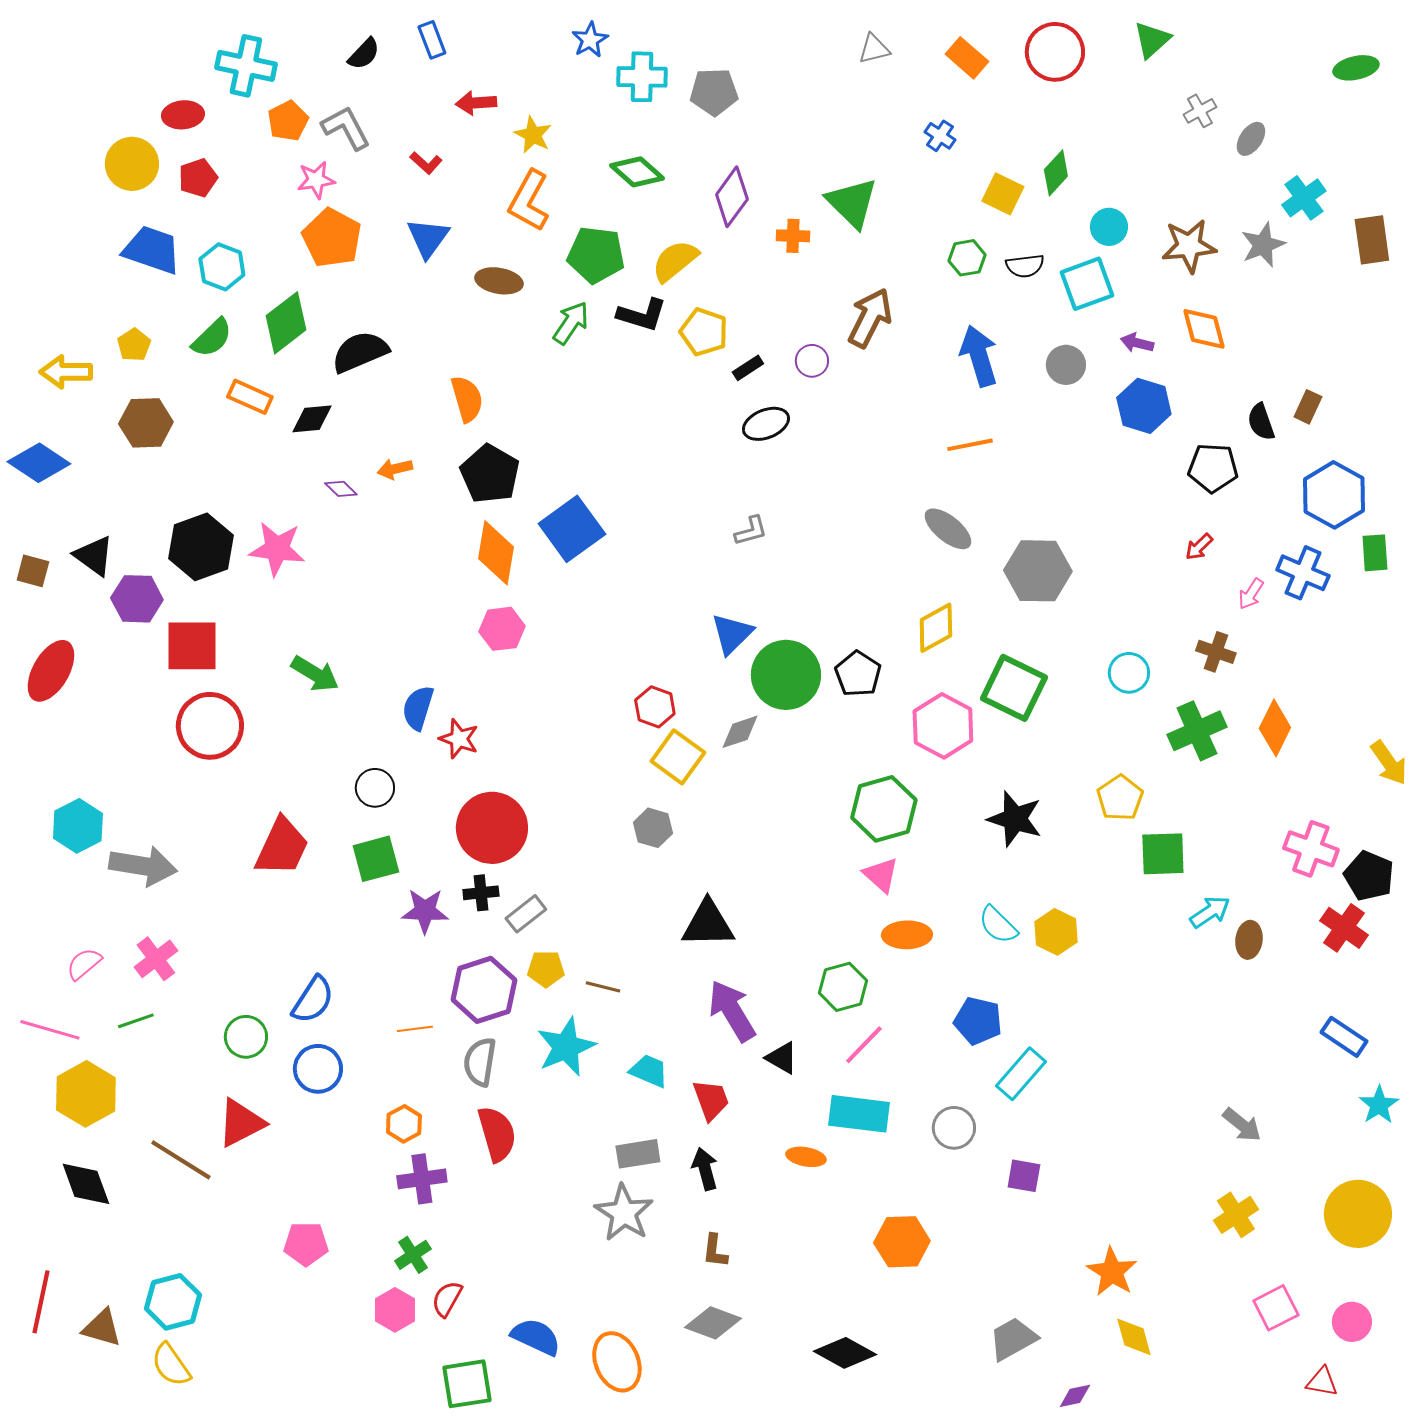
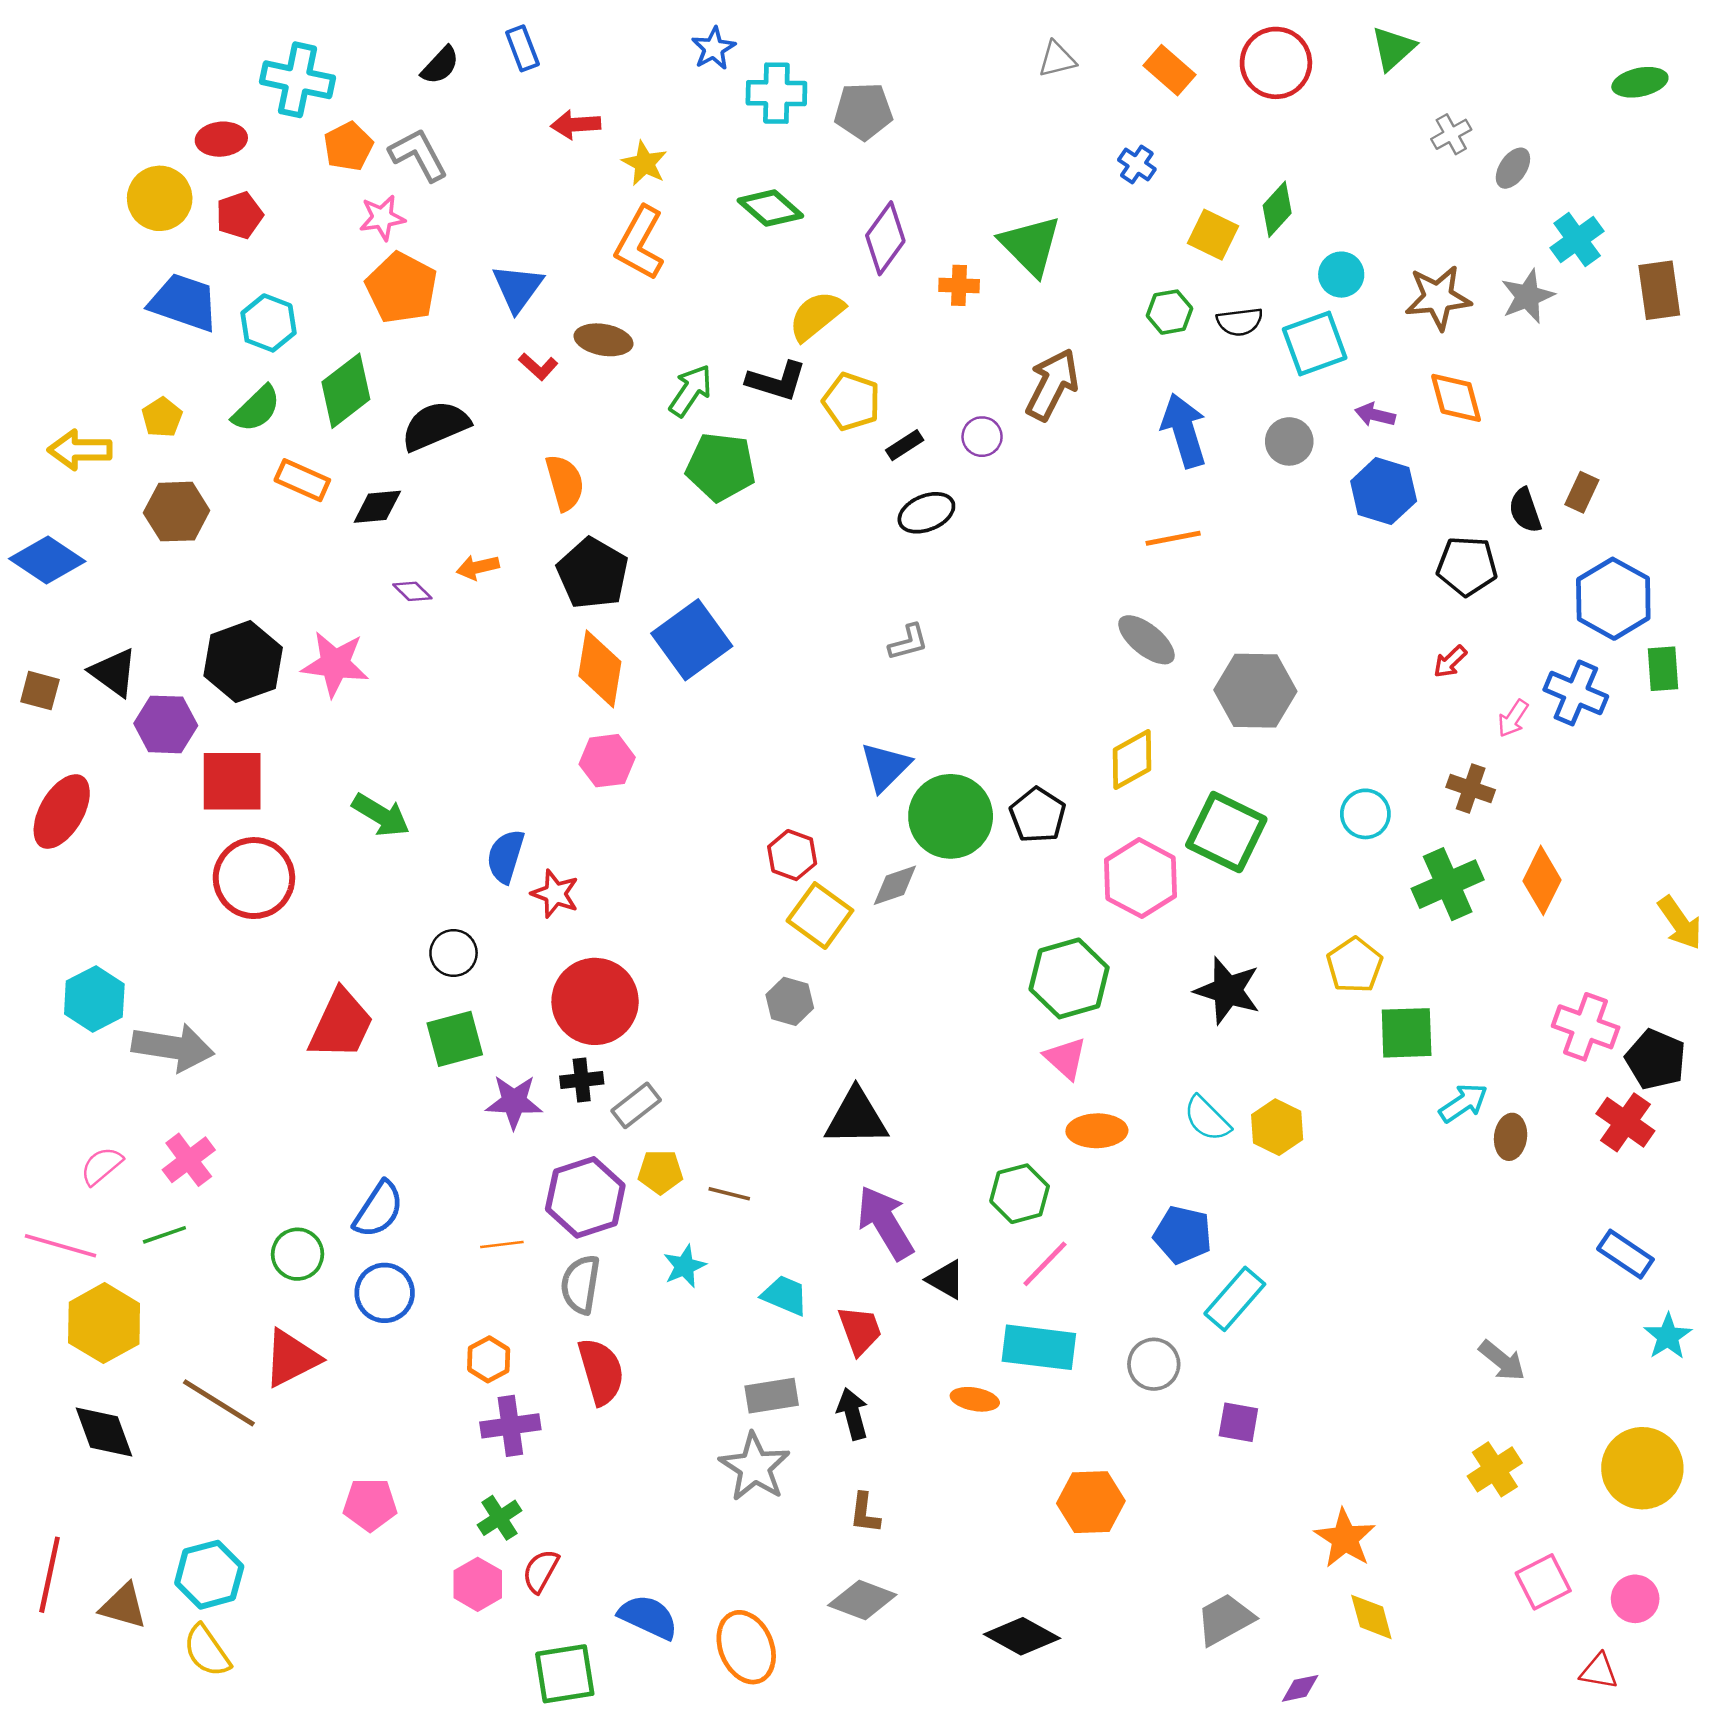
red L-shape: (426, 163) -> (538, 366), moved
green pentagon: (596, 255) -> (721, 467), moved
cyan star: (566, 1047) -> (685, 1266), size x0.6

